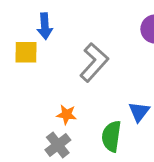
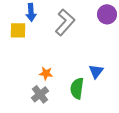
gray L-shape: (94, 62) -> (65, 22), moved

